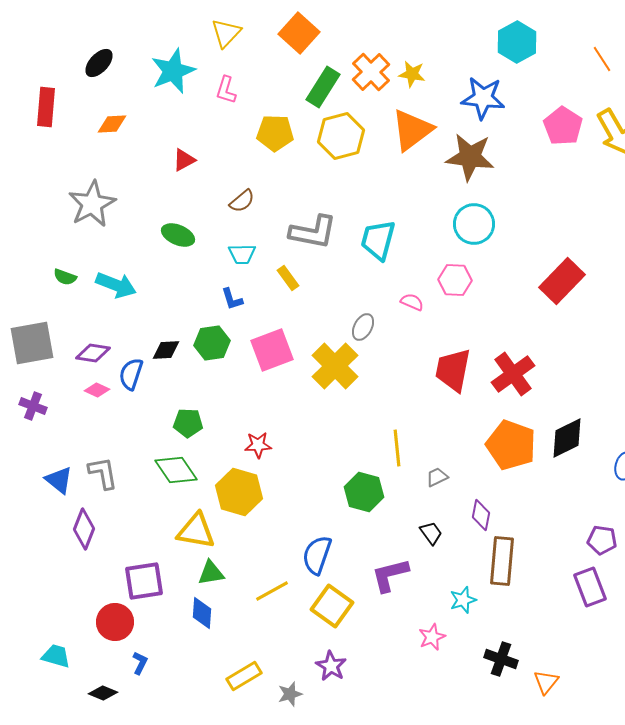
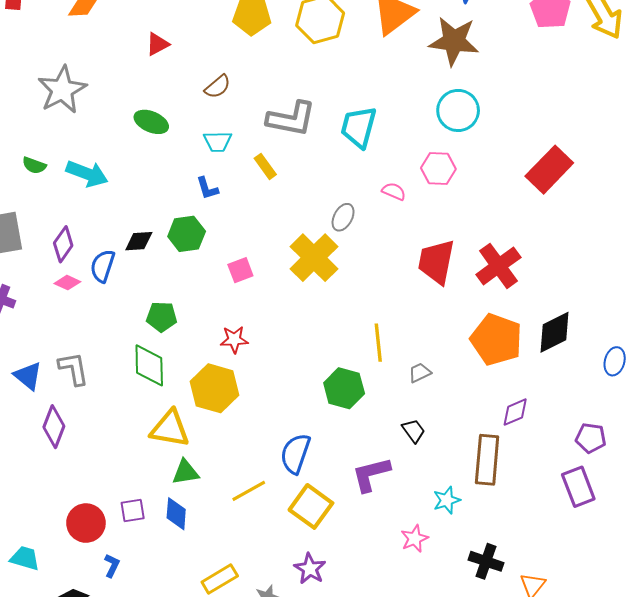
pink square: (272, 350) -> (240, 270), moved, size x0.6
purple diamond: (93, 353) -> (63, 244), turned -64
green diamond: (176, 470) -> (149, 365), turned 33
purple diamond: (481, 515) -> (515, 412), moved, turned 56
purple square: (144, 581) -> (133, 511), moved, size x0.6

